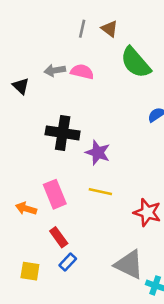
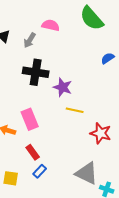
gray arrow: (55, 70) -> (30, 40), moved, turned -49
yellow line: (100, 192) -> (75, 110), moved

